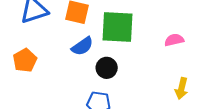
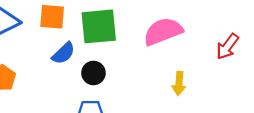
pink semicircle: (174, 40) -> (163, 31), size x1.8

